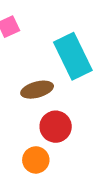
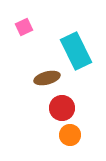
orange circle: (36, 160) -> (70, 135), moved

